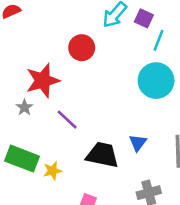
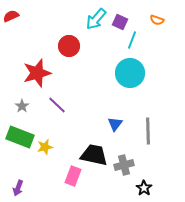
gray star: (24, 107) -> (22, 106), moved
black trapezoid: (102, 155) -> (94, 155), moved

